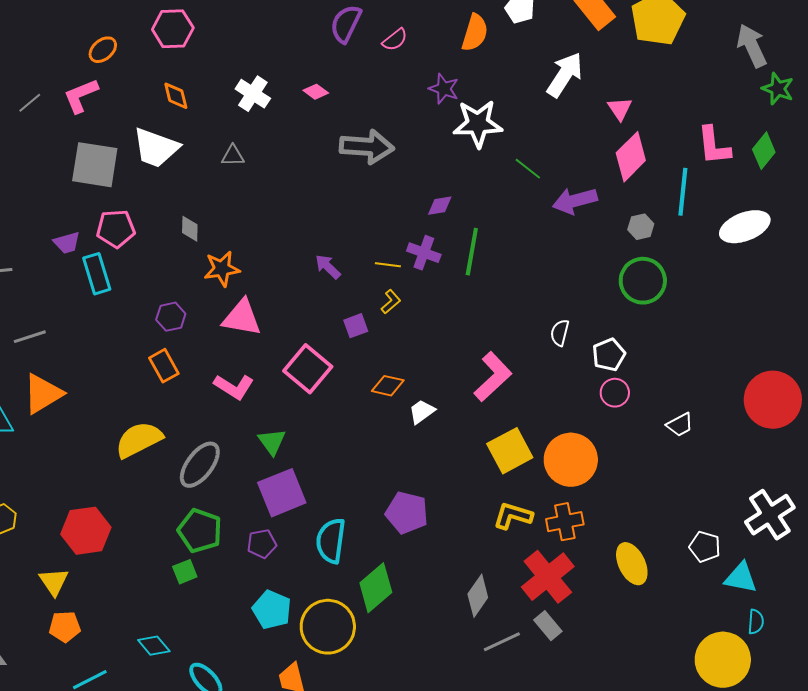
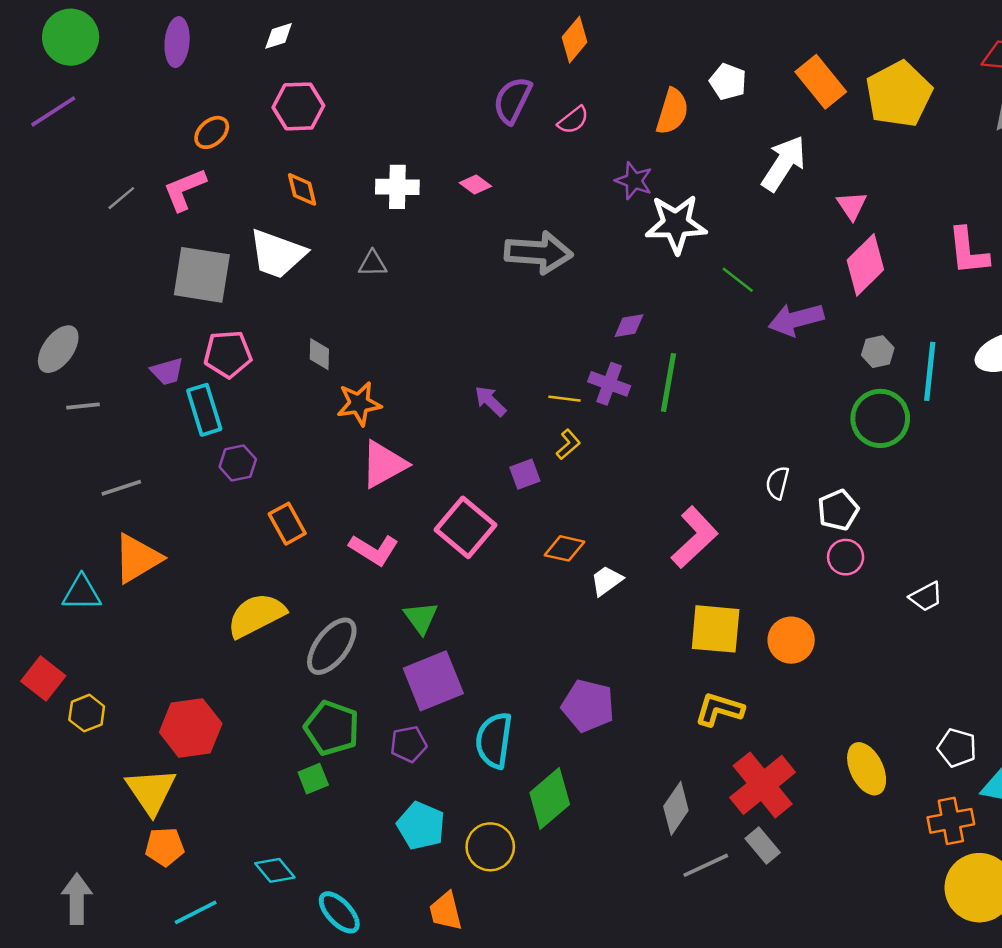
white cross: (253, 94) -> (397, 187), turned -32
cyan line: (683, 192) -> (930, 371), moved
purple hexagon: (171, 317) -> (238, 463), moved
pink triangle: (242, 318) -> (384, 464), turned -39
yellow square: (510, 451) -> (716, 629), turned 33
orange circle: (571, 460) -> (791, 640), size x0.7
orange cross: (565, 522) -> (951, 821), moved
yellow triangle: (54, 582) -> (151, 791), size x1.4
yellow circle: (328, 627) -> (490, 847), size x0.7

